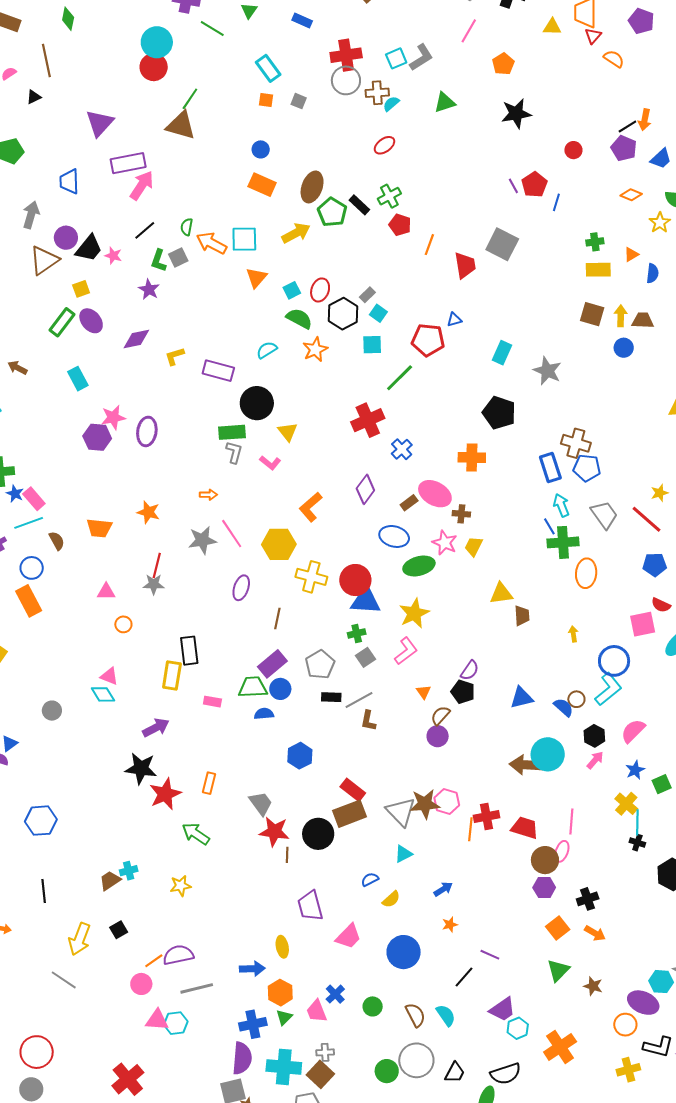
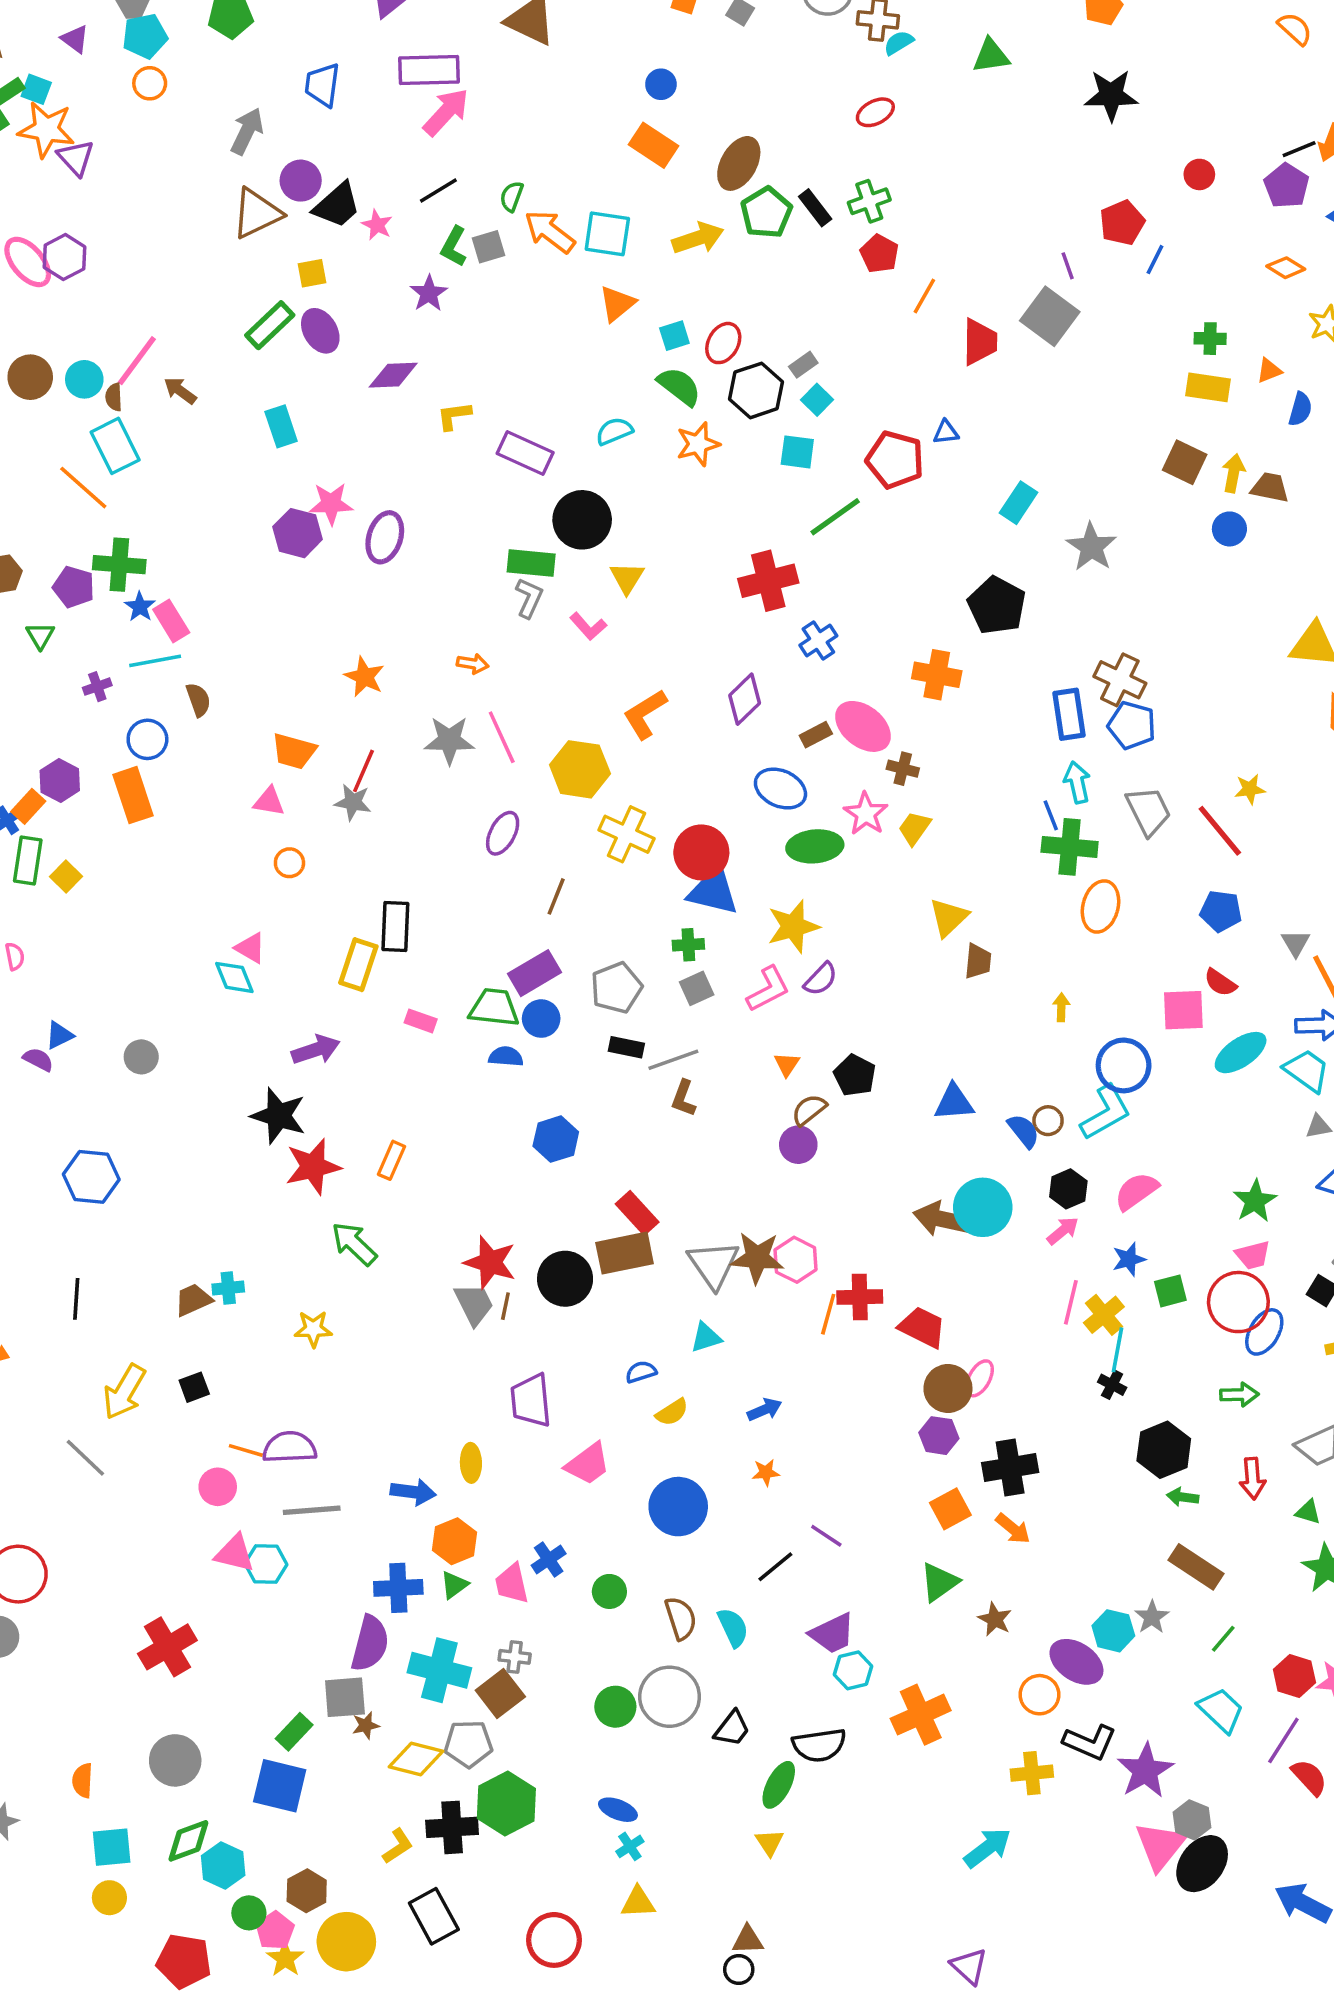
purple line: (513, 186) -> (1068, 266), moved
orange trapezoid: (99, 528) -> (294, 751), moved
yellow triangle: (501, 594) -> (949, 917), turned -45
purple semicircle: (470, 670) -> (821, 979), moved
gray circle: (52, 711) -> (141, 1057), moved
gray trapezoid: (261, 803) -> (474, 1304), moved
pink line: (571, 822) -> (1071, 1302), moved
black cross: (588, 899) -> (1010, 1468), size x1.4
orange line: (154, 961) -> (246, 1450), turned 42

